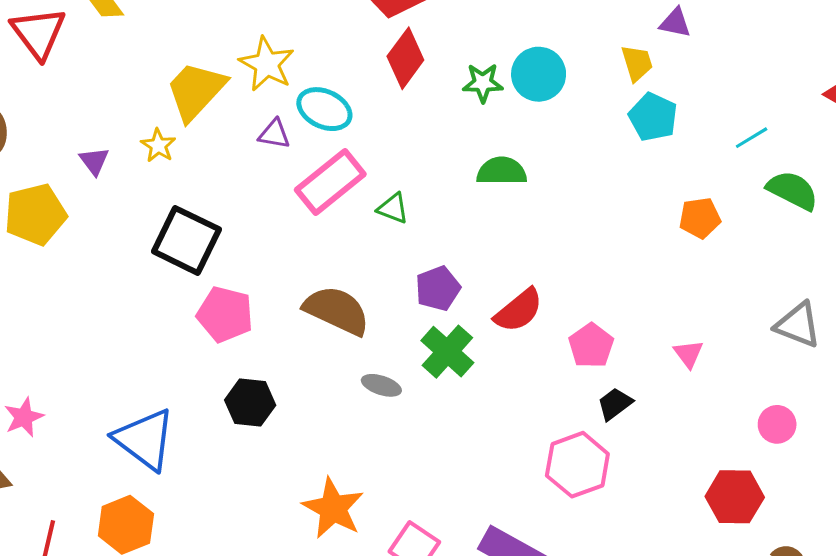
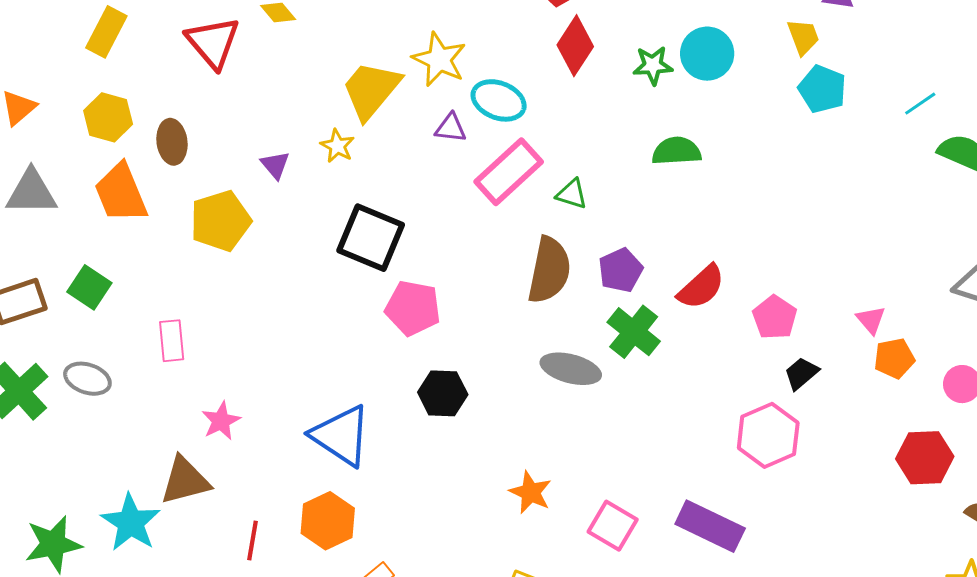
orange pentagon: (700, 218) -> (894, 358), moved
brown semicircle: (337, 310) -> (549, 270), moved, turned 80
gray ellipse: (381, 385) -> (571, 369), size x1.5
orange star: (333, 508) -> (530, 492), size x0.7

